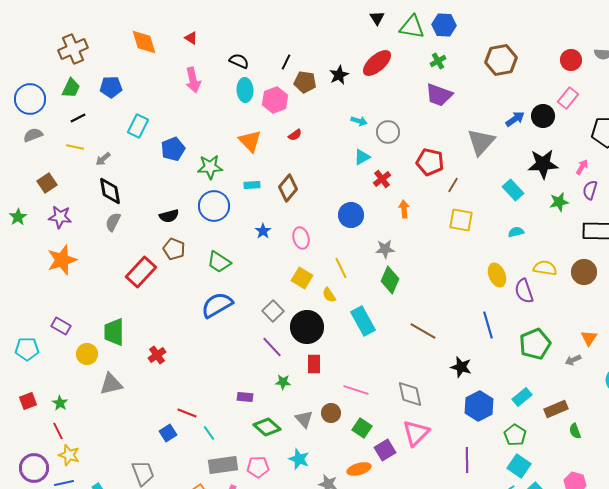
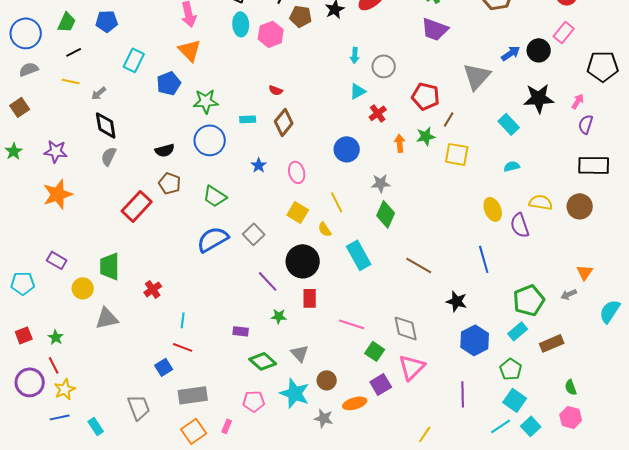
cyan arrow: (359, 121) -> (355, 55), turned 77
red semicircle: (295, 135) -> (276, 90), moved, turned 56
orange triangle: (250, 141) -> (190, 50), moved
brown square: (47, 183) -> (20, 107), moved
green star: (559, 202) -> (426, 136), moved
gray square: (273, 311) -> (254, 234), moved
green pentagon: (535, 344) -> (529, 300), moved
brown circle: (331, 413) -> (327, 380), moved
green square: (362, 428) -> (375, 351), moved
green semicircle: (575, 431) -> (571, 387), moved
cyan line: (209, 433) -> (183, 320), moved, turned 42
yellow star: (69, 455) -> (65, 389), turned 30
cyan star: (299, 459) -> (295, 393), size x1.4
gray rectangle: (223, 465) -> (193, 395), moved
purple circle: (34, 468) -> (30, 382), moved

